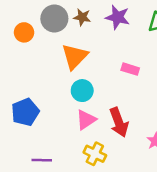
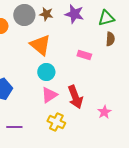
orange triangle: (75, 56) -> (40, 45), turned -35

